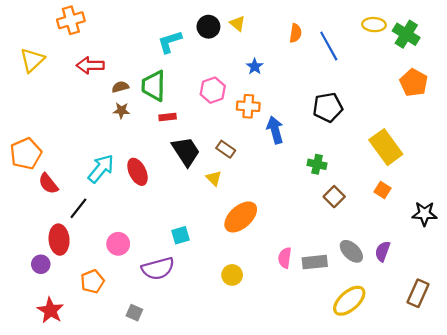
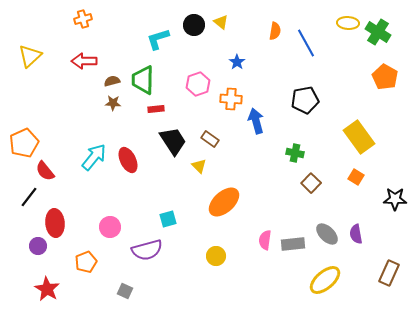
orange cross: (71, 20) -> (83, 19), moved, size x0.7
black line: (78, 208) -> (29, 197), moved
purple semicircle: (383, 251) -> (356, 234), turned -30

